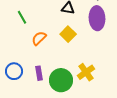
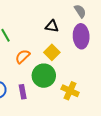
yellow cross: (86, 72) -> (70, 91), turned -30
green circle: (61, 80) -> (44, 76), moved

